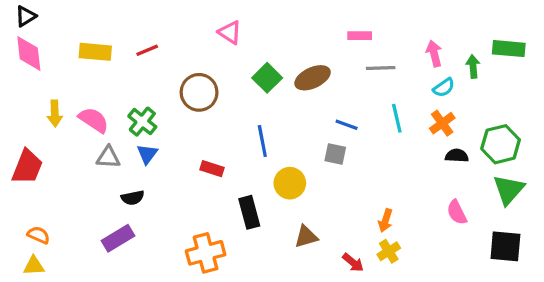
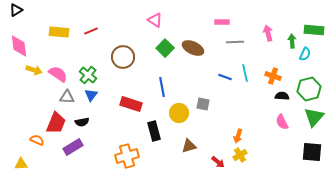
pink triangle: (230, 32) -> (155, 20), moved
pink diamond: (29, 53) -> (19, 46), moved
brown ellipse: (313, 78) -> (193, 48), turned 50
cyan semicircle: (444, 88) -> (305, 54), moved, turned -32
yellow arrow: (55, 113) -> (34, 70), turned -70
orange cross: (442, 123) -> (273, 76), turned -35
blue line: (347, 125) -> (225, 77), moved
gray square: (335, 154) -> (203, 104), moved
red trapezoid: (27, 167) -> (56, 123), moved
red rectangle: (212, 169) -> (131, 104), size x1.5
pink semicircle: (457, 212) -> (282, 122), moved
orange semicircle: (39, 235) -> (37, 140), moved

